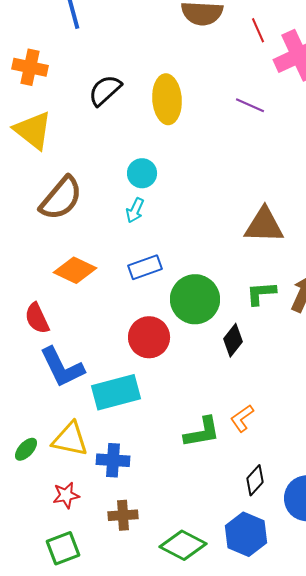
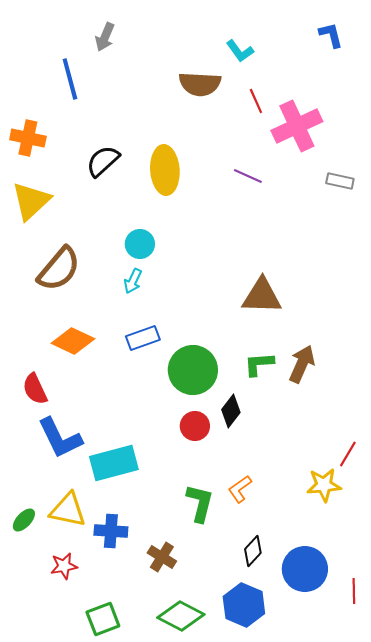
yellow triangle: (33, 130) -> (31, 201), turned 39
red circle: (149, 337) -> (195, 426), moved, size x0.7
green L-shape: (202, 432) -> (200, 503), turned -66
brown cross: (123, 515) -> (162, 557), moved, turned 36
green square: (63, 548) -> (103, 619), moved

